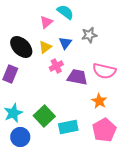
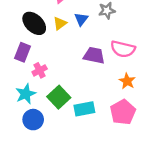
pink cross: (56, 66) -> (40, 70), moved
orange star: (99, 101) -> (127, 81), moved

